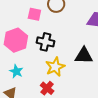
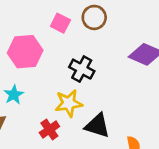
black cross: (45, 42) -> (82, 69), moved
black triangle: (84, 56) -> (97, 126), moved

